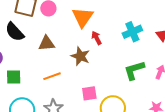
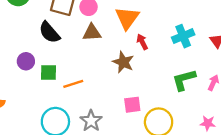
brown triangle: (47, 43) -> (92, 33), moved
orange line: (52, 76) -> (73, 84), moved
green square: (14, 77) -> (48, 72), moved

